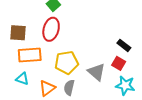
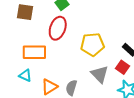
brown square: (18, 33) -> (25, 12), moved
yellow pentagon: (67, 63) -> (92, 44), moved

